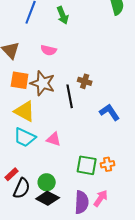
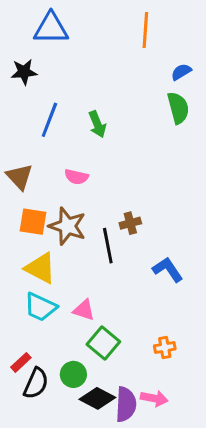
brown cross: (85, 81) -> (130, 223), turned -32
green square: (87, 165) -> (103, 343), moved, turned 30
black diamond: (48, 198) -> (97, 398), moved
pink arrow: (101, 198) -> (154, 398), turned 66

